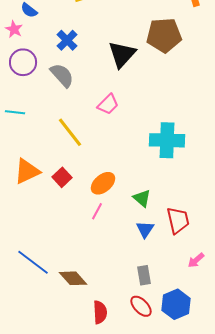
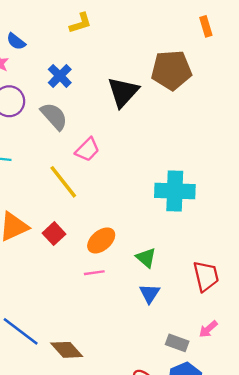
pink trapezoid: (108, 104) -> (87, 150), moved
pink line: (97, 211) -> (94, 273), turned 54
red trapezoid: (178, 220) -> (206, 276), moved
gray rectangle: (144, 275) -> (177, 343), moved, turned -60

